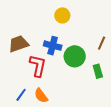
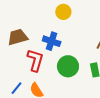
green circle: (75, 56) -> (68, 66), moved

